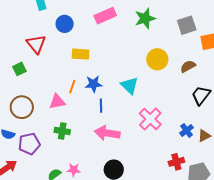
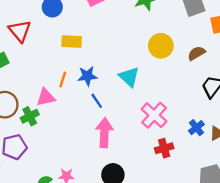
blue line: (101, 106) -> (97, 101), turned -32
green cross: (62, 131) -> (30, 116), moved, turned -35
pink arrow: (107, 133) -> (104, 133), turned 85
red cross: (176, 162) -> (164, 148), moved

